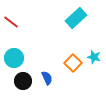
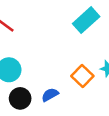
blue semicircle: (47, 78) -> (50, 95), turned -96

